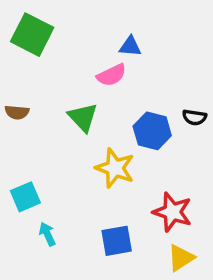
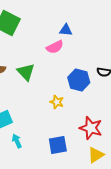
green triangle: (83, 117) -> (26, 72), moved
yellow star: (115, 168) -> (57, 102), size x0.6

